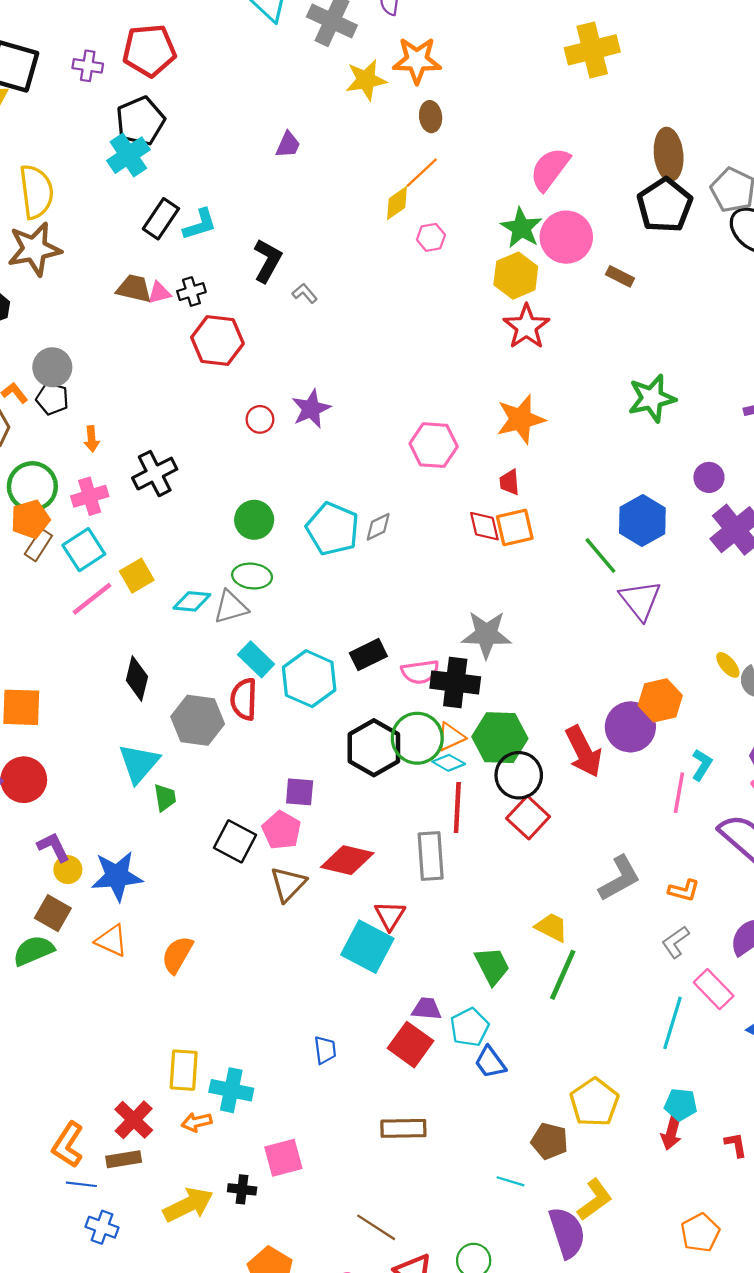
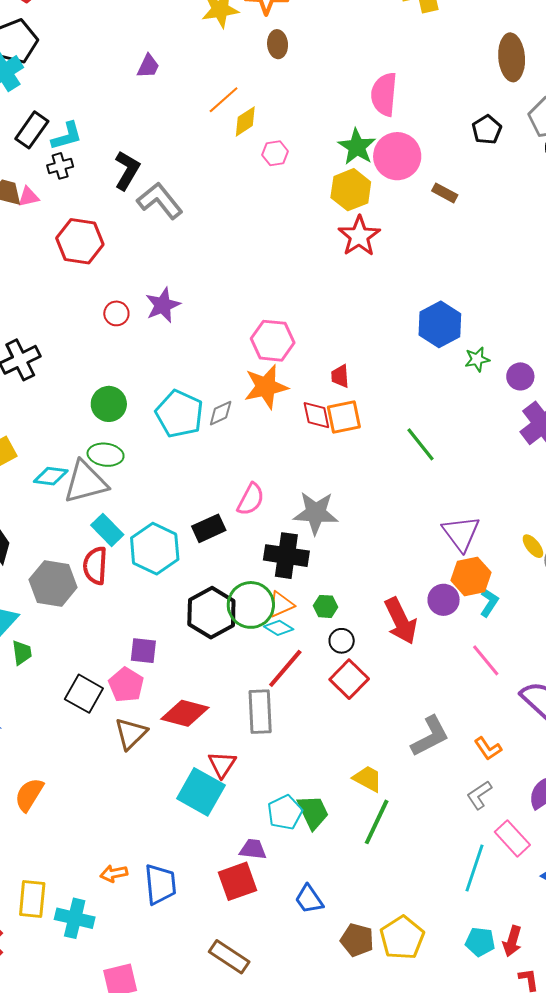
brown ellipse: (669, 154) -> (512, 57), moved
pink semicircle: (550, 169) -> (384, 94), turned -33
orange line: (422, 173) -> (224, 100), moved
black pentagon: (665, 205) -> (487, 130), size x0.6
black cross: (191, 292) -> (60, 166), moved
gray L-shape: (305, 293) -> (160, 201), size x2.0
green star: (652, 398) -> (477, 359), moved, size x0.6
orange star: (521, 419) -> (266, 387), moved
blue hexagon: (642, 520) -> (440, 324), moved
purple triangle: (640, 600) -> (461, 533), moved
gray triangle: (231, 607) -> (86, 482), size x1.4
pink semicircle: (420, 672) -> (251, 499), moved, turned -56
purple circle: (630, 727) -> (444, 600), size x0.7
green hexagon: (500, 738) -> (325, 606), size x0.5
cyan L-shape: (702, 765) -> (489, 603), moved
black circle: (519, 775) -> (342, 641), size x0.6
pink line: (679, 793) -> (486, 660), turned -51
red line: (457, 807) -> (285, 668), turned 36
orange L-shape: (684, 890) -> (488, 749), turned 40
cyan pentagon: (470, 1027) -> (285, 812), moved
red square: (410, 1045) -> (238, 881), turned 33
blue trapezoid: (325, 1050) -> (160, 884), size x1.6
orange arrow: (197, 1122) -> (114, 873), moved
brown rectangle: (403, 1128) -> (229, 957), turned 33
red arrow: (671, 1133) -> (512, 941), moved
brown pentagon: (550, 1141) -> (357, 940), moved

